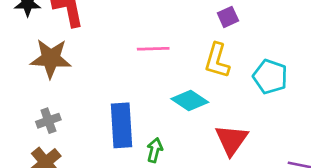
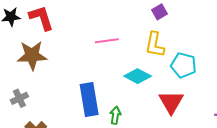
cyan pentagon: (270, 77) -> (184, 65), moved
gray cross: (48, 121) -> (19, 98), moved

